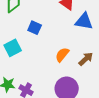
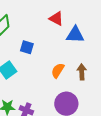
brown arrow: (86, 59) -> (82, 72), turned -42

